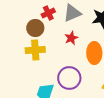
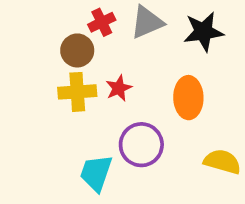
red star: (71, 38) -> (119, 88), moved

